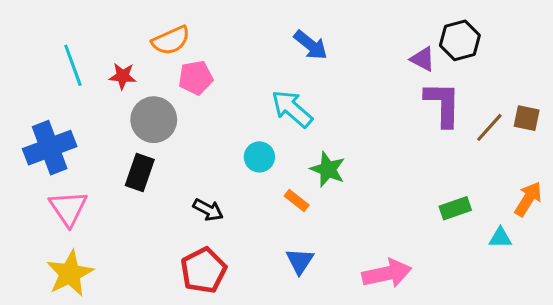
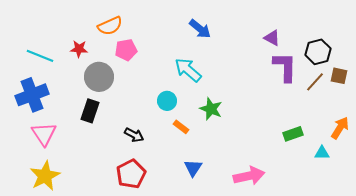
black hexagon: (460, 40) -> (318, 52), moved
cyan line: (73, 65) -> (40, 56), moved, turned -48
orange rectangle: (297, 200) -> (181, 127), moved

